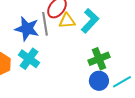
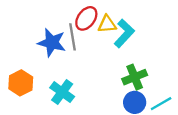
yellow triangle: (67, 21) -> (107, 24), moved
cyan cross: (29, 59) -> (62, 92), moved

